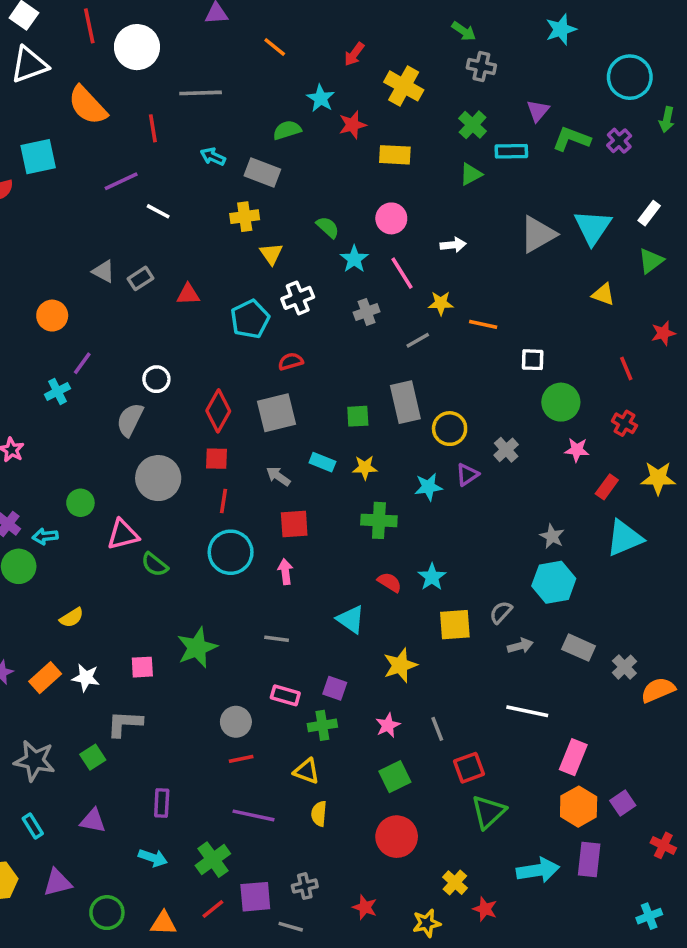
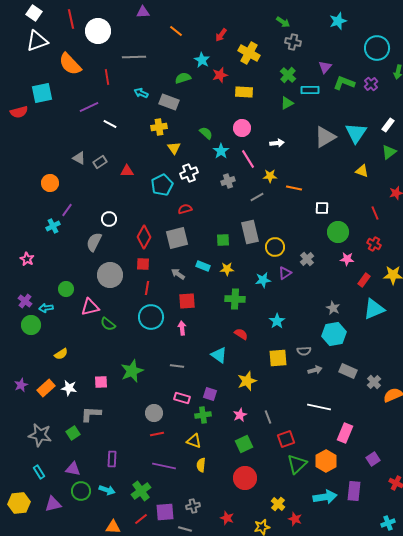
cyan star: (432, 577) -> (277, 321), moved
gray semicircle: (501, 612) -> (304, 351), turned -136
orange hexagon: (579, 807) -> (326, 461), moved
green circle: (107, 913) -> (81, 491), moved

